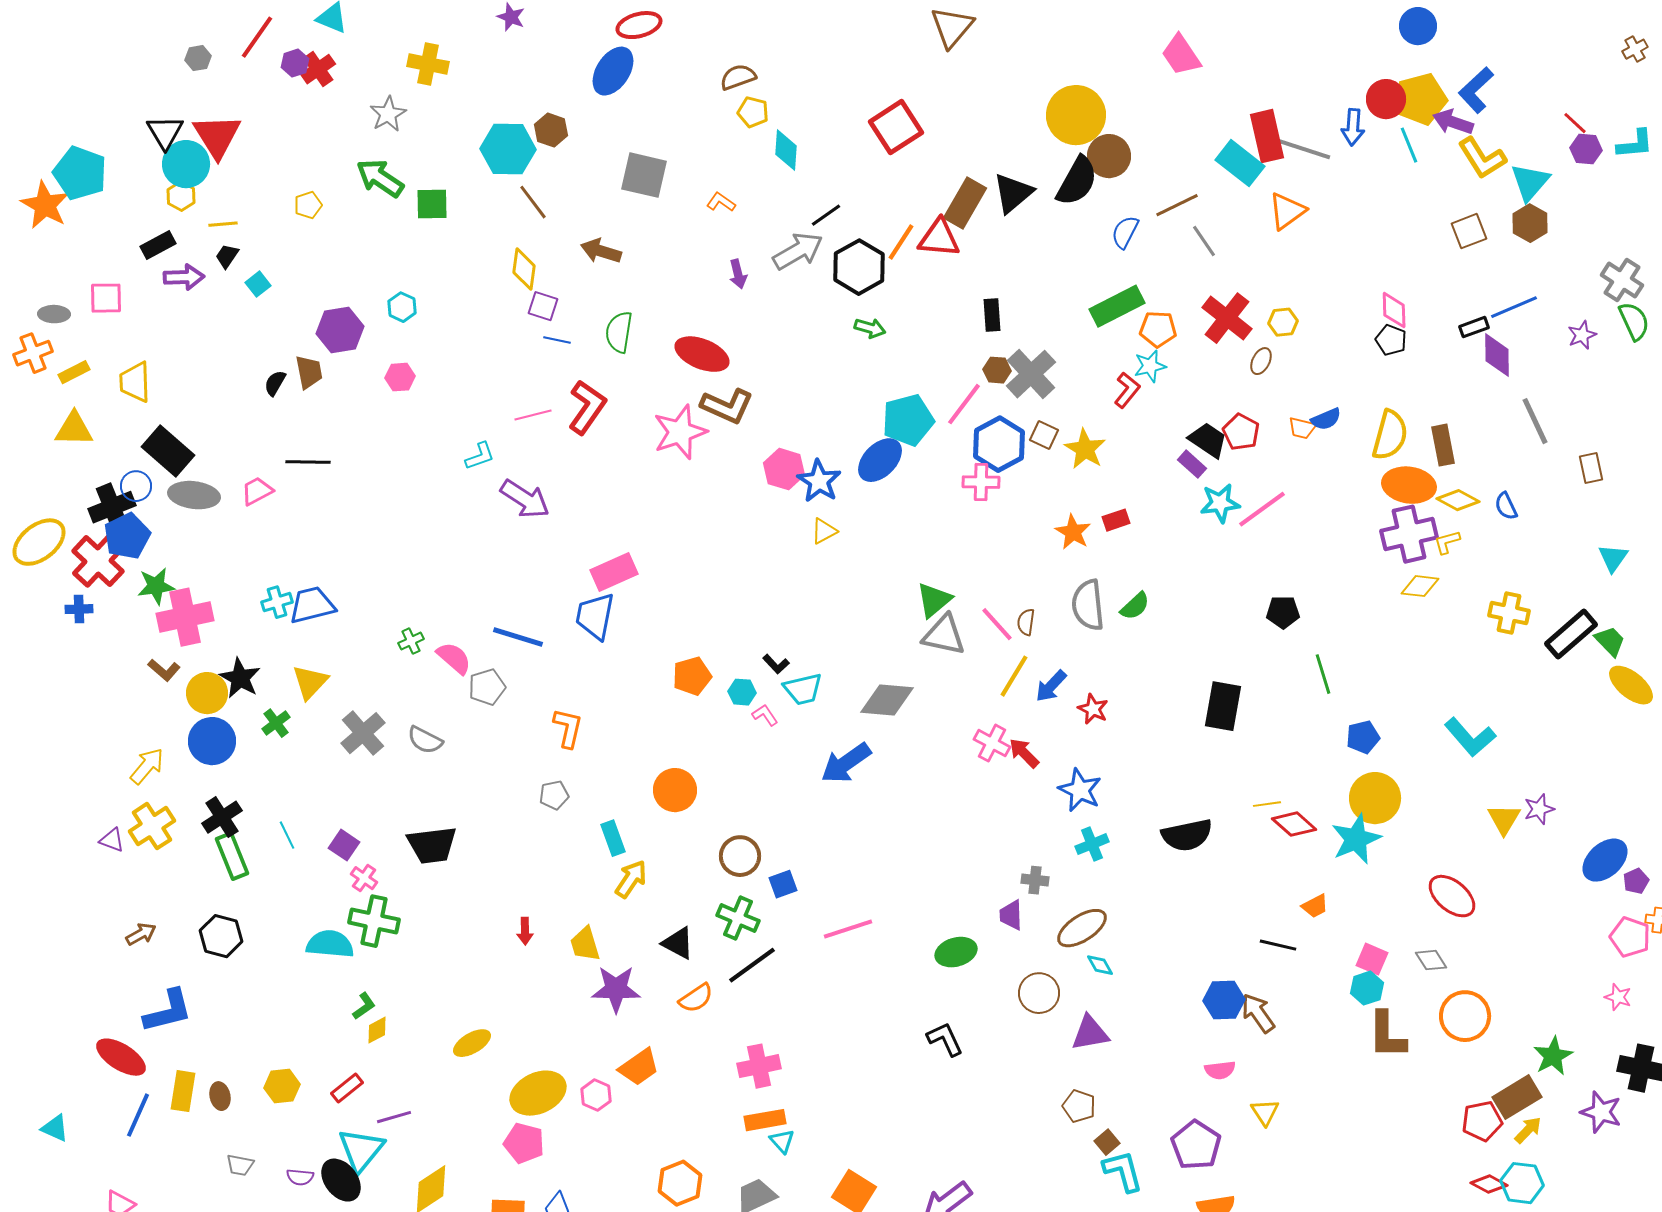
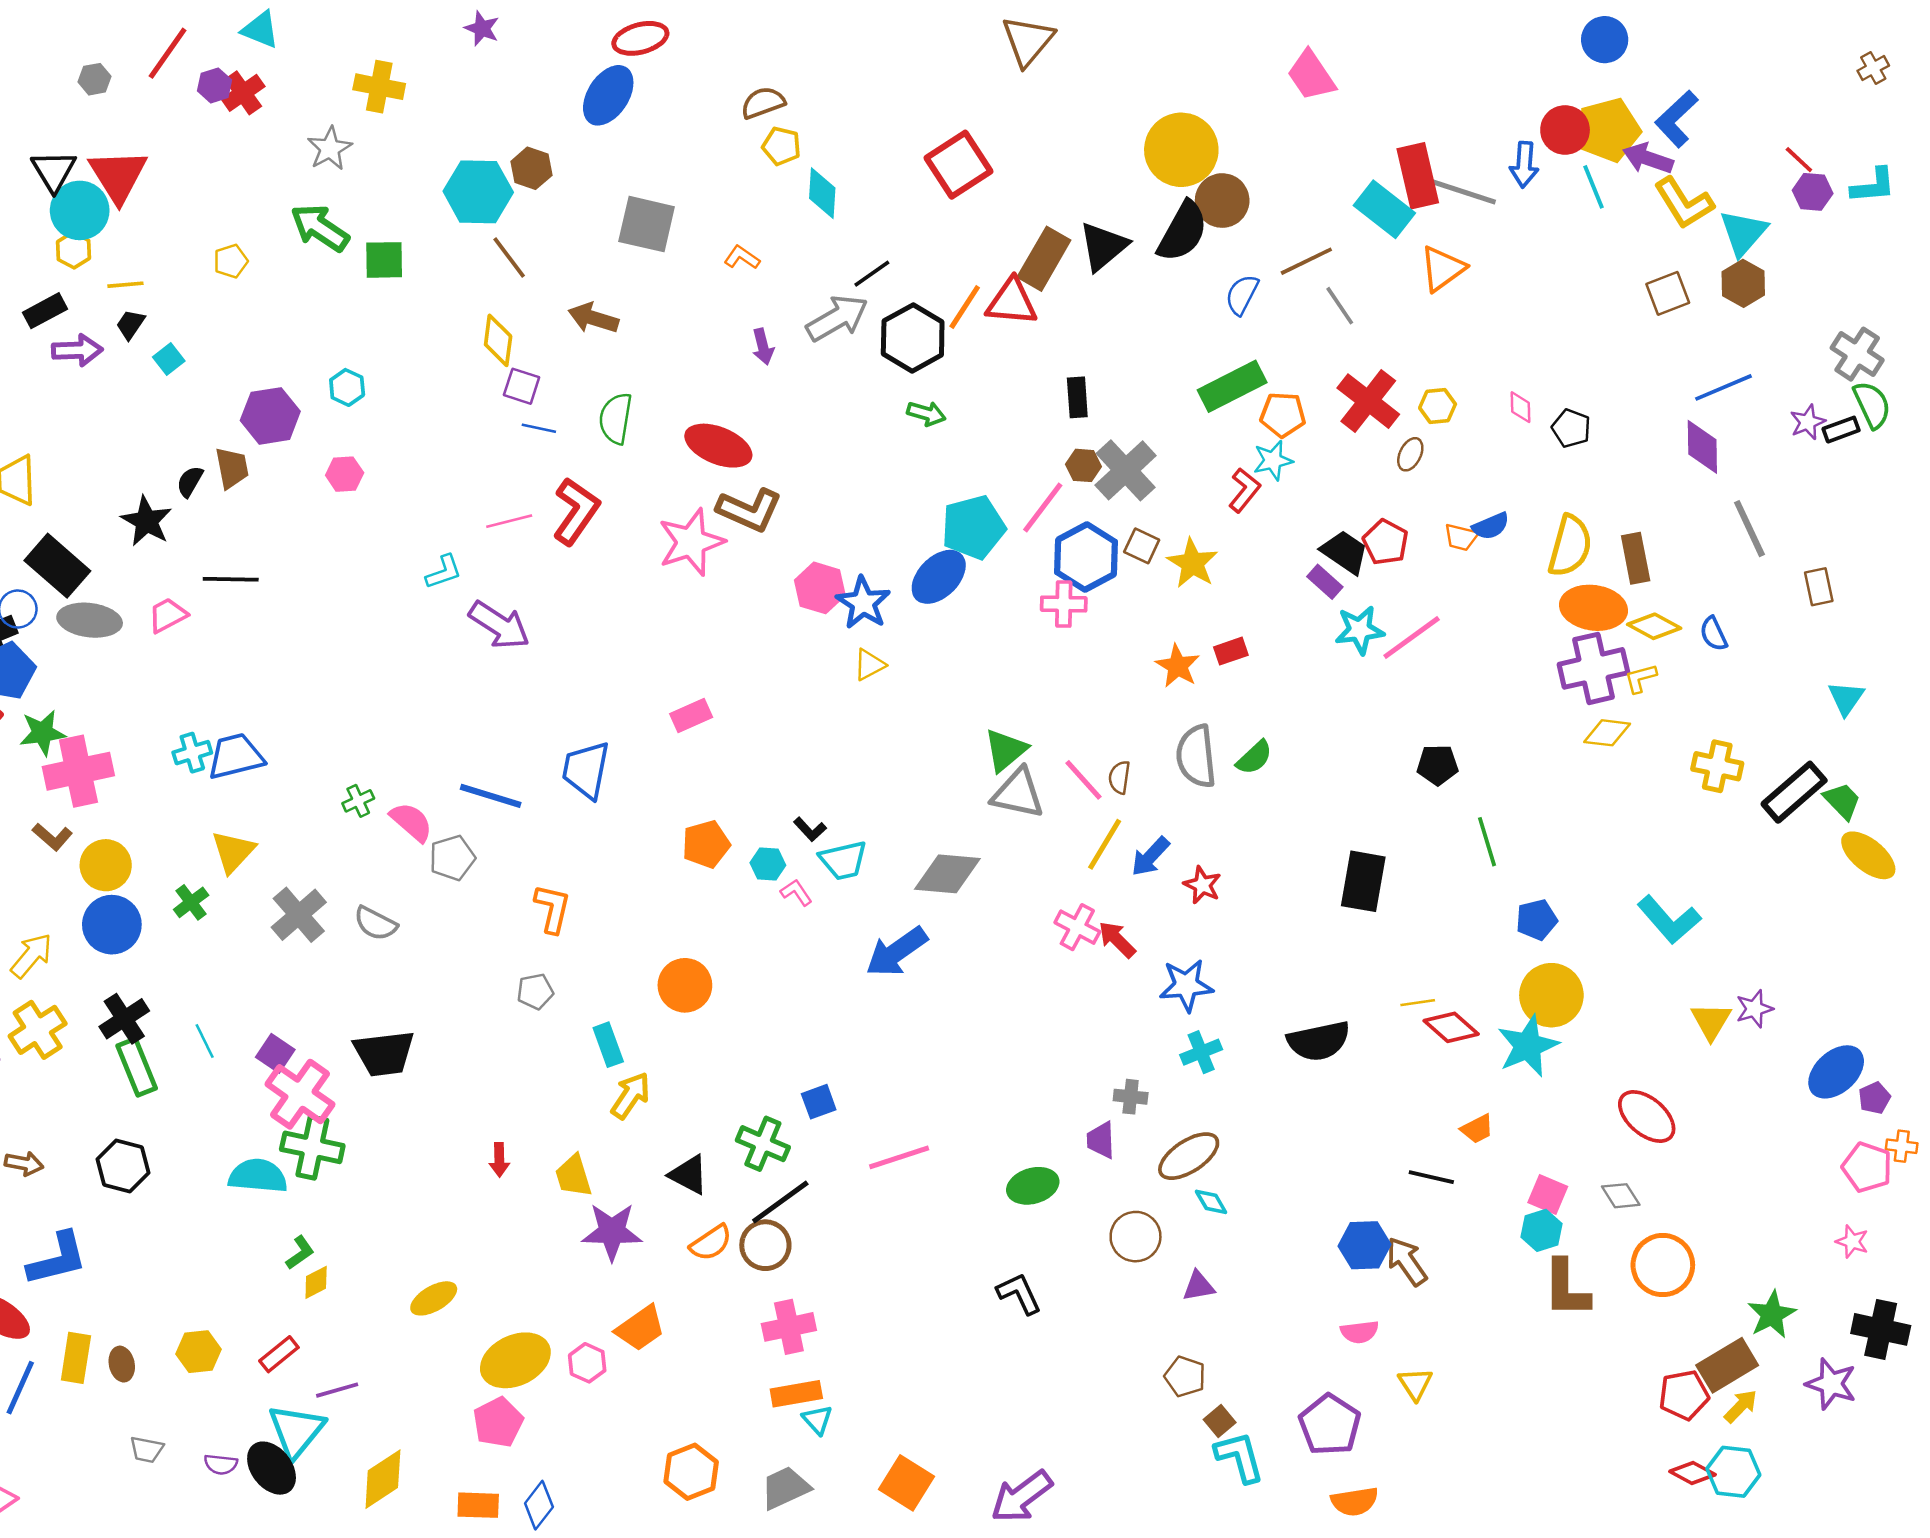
pink diamond: (1394, 310) -> (1520, 407), moved, size x0.7
black rectangle: (1474, 327) -> (1841, 430), moved
pink rectangle: (614, 572) -> (691, 715), moved, size x0.7
black star: (240, 678) -> (147, 521), moved
blue star: (1080, 790) -> (1186, 985), turned -30
brown circle: (740, 856) -> (765, 1245), moved
pink cross: (364, 878) -> (300, 1094), size x2.0
brown arrow: (141, 934) -> (24, 1164), turned 40
purple triangle: (1090, 1033) -> (1199, 1286), size x0.7
pink pentagon: (524, 1143) -> (498, 1422), turned 30

